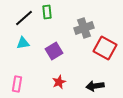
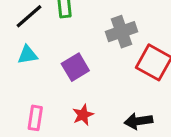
pink rectangle: (17, 84) -> (35, 118), moved

